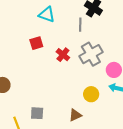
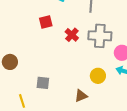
gray cross: (91, 54) -> (100, 36), turned 30
gray square: (37, 113) -> (43, 83), moved

